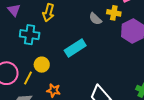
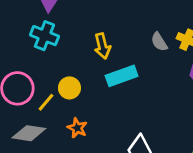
yellow arrow: (48, 13) -> (102, 46), moved, turned -42
cyan cross: (30, 35) -> (44, 36), moved

